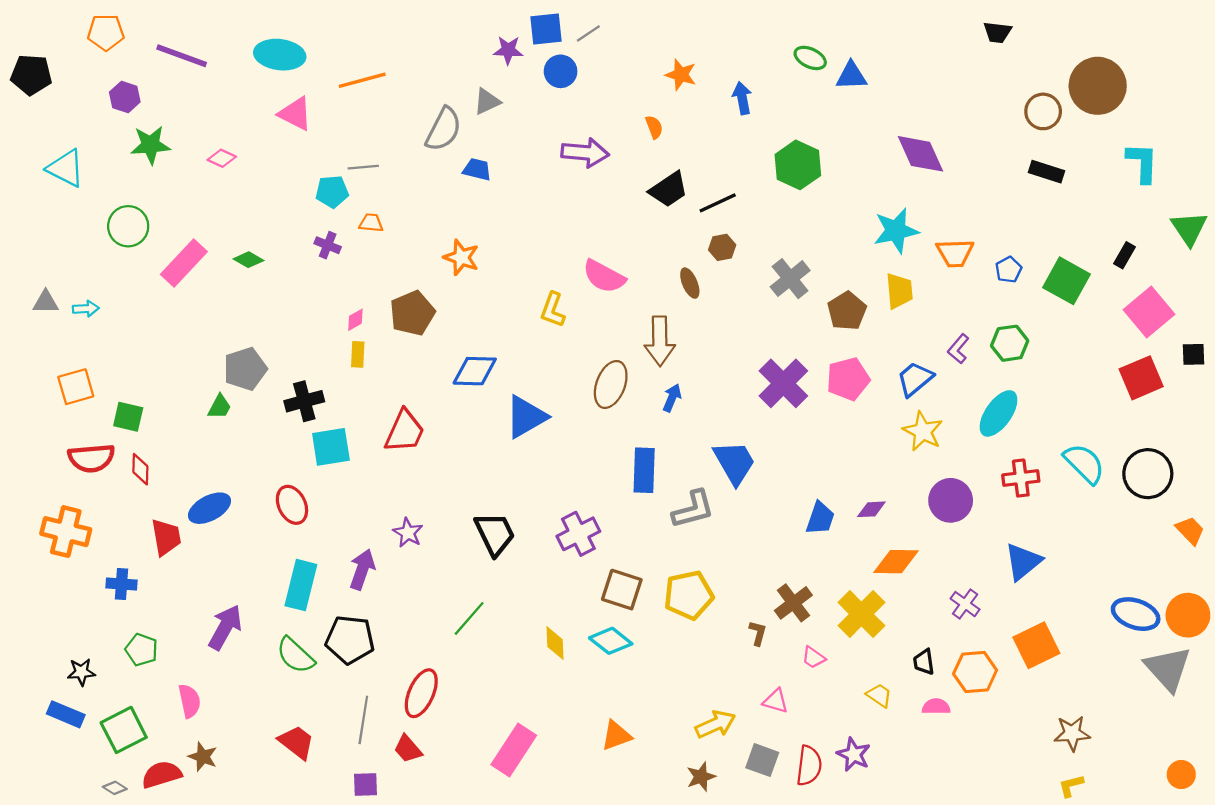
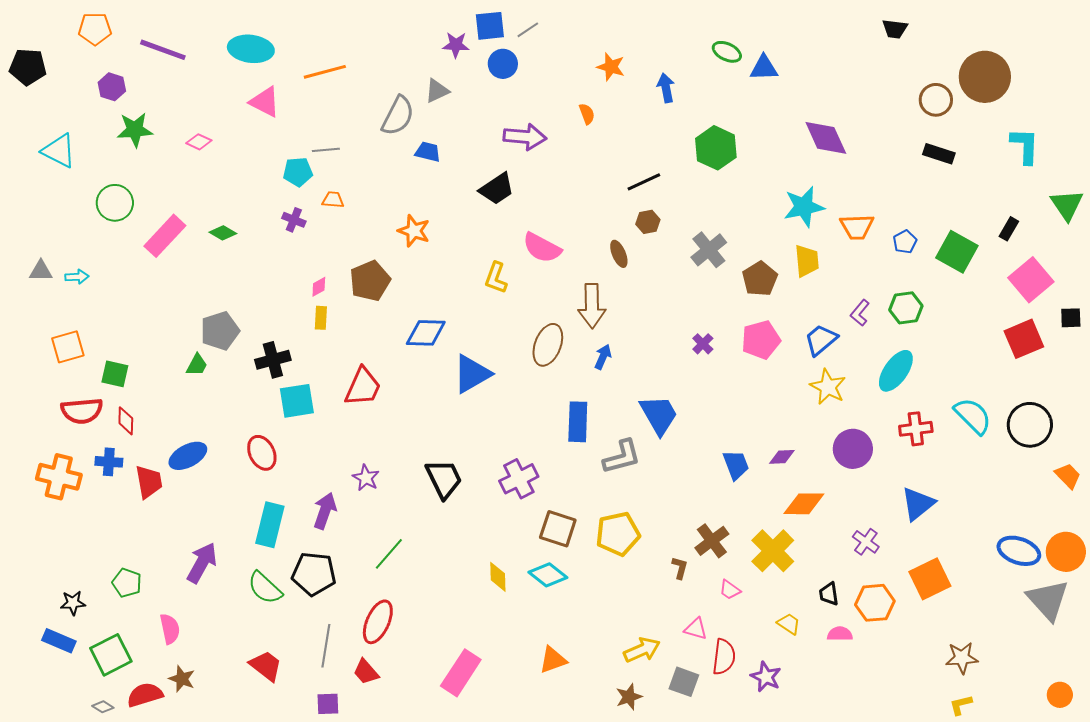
black trapezoid: (669, 189) -> (497, 189), moved
purple cross: (783, 383) -> (703, 344), size x0.5
blue trapezoid: (820, 518) -> (736, 465), turned -40
blue cross: (121, 584) -> (109, 462), moved
green line: (469, 618) -> (389, 554), moved
red semicircle: (809, 766) -> (724, 657), moved

